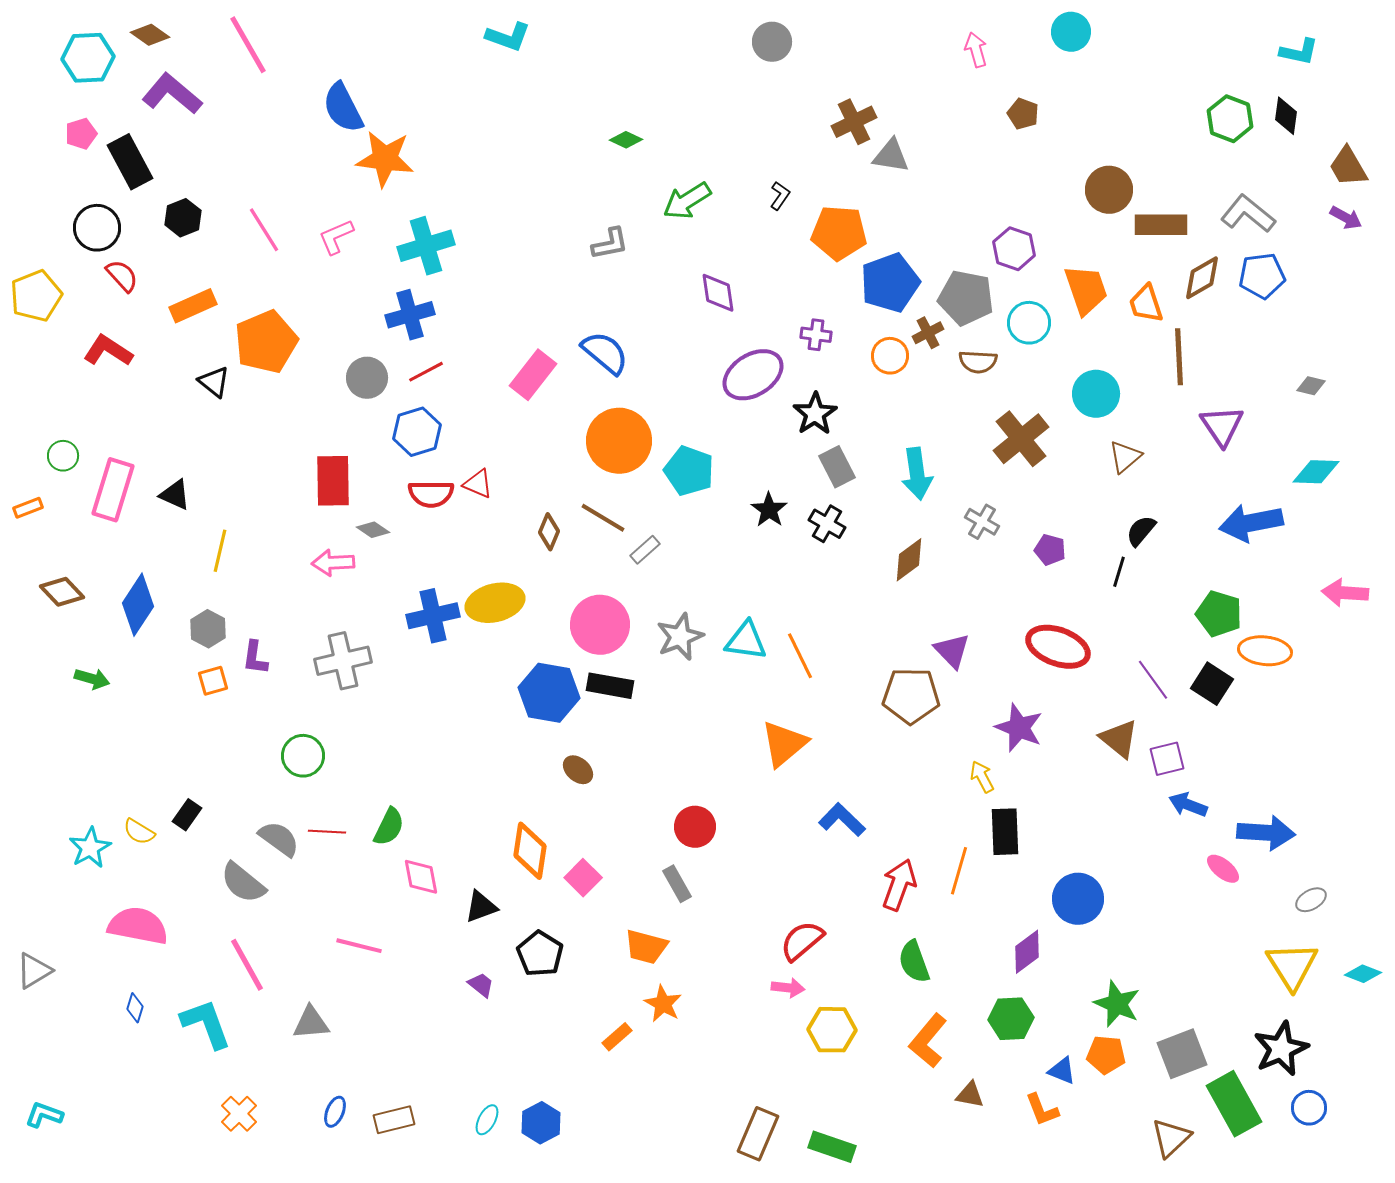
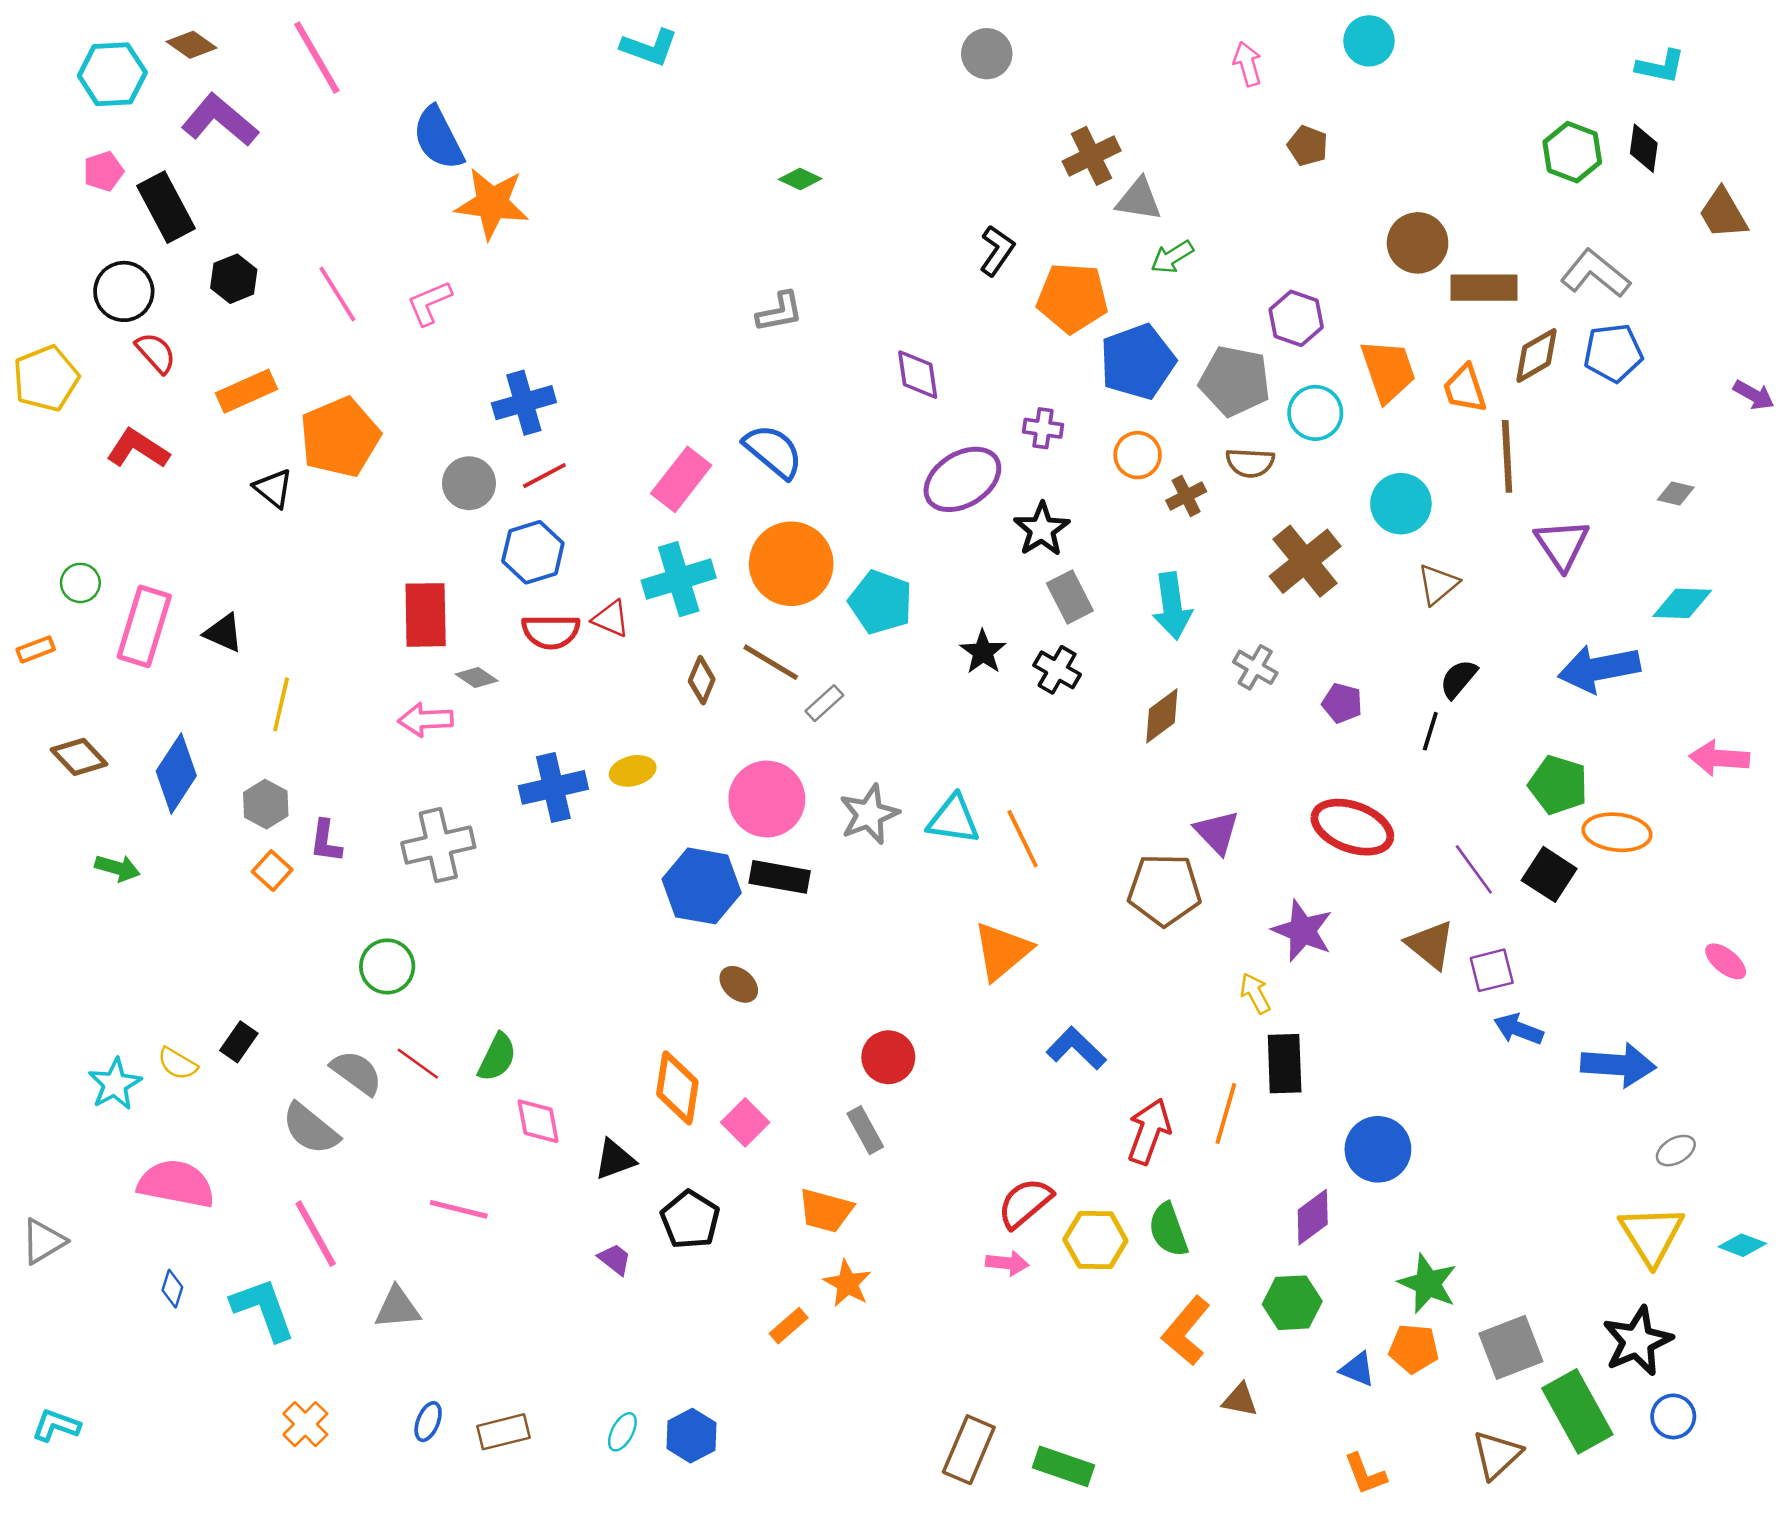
black L-shape: (780, 196) -> (997, 251), size x1.4
green arrow: (687, 201) -> (1172, 257), moved, size x0.7
purple arrow: (1346, 218) -> (1754, 395), moved
cyan cross: (426, 246) -> (679, 579), moved
brown cross: (928, 333) -> (1186, 496), moved
yellow ellipse: (495, 603) -> (633, 771), size x0.6
orange square: (213, 681) -> (272, 871), turned -32
red line: (327, 832) -> (418, 1064), turned 33
pink ellipse: (1223, 869) -> (1726, 961), moved
yellow hexagon: (832, 1030) -> (1095, 1240), moved
orange L-shape: (1042, 1110) -> (1365, 1474), moved

